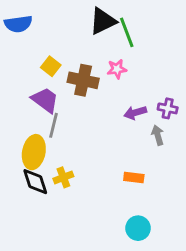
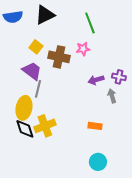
black triangle: (103, 21) -> (45, 15), moved
yellow cross: (63, 177) -> (45, 126), size x1.5

